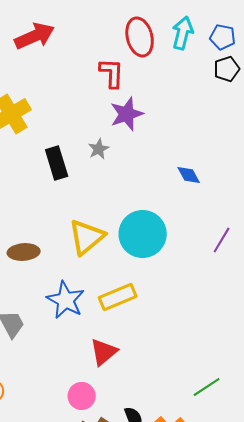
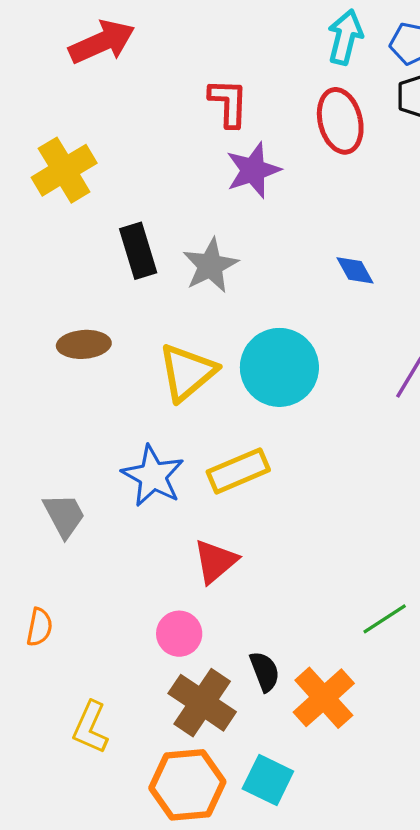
red ellipse: (140, 37) -> (340, 121), moved
gray star: (99, 149) -> (210, 265), moved, size x1.6
brown ellipse: (24, 252) -> (84, 344), moved

